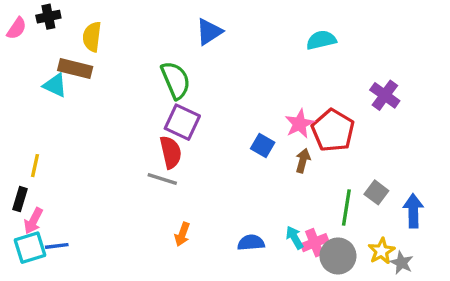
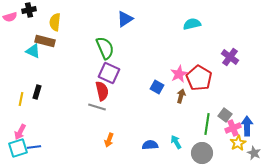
pink semicircle: (17, 28) -> (10, 17), turned 40
black rectangle: (20, 199) -> (37, 92), moved
pink cross: (315, 243) -> (233, 128), moved
yellow star: (382, 251) -> (238, 143), moved
gray star: (402, 263) -> (254, 153), moved

